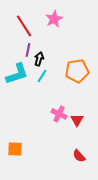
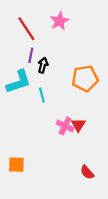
cyan line: (42, 76) -> (42, 95), moved, turned -48
red triangle: (77, 120) -> (78, 125), moved

